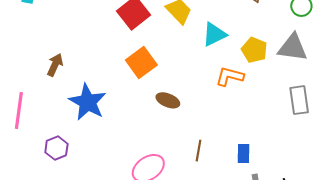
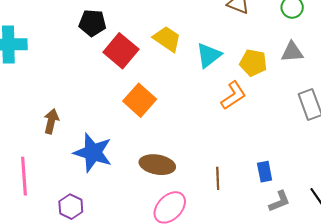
gray triangle: (293, 48) -> (292, 52), size x0.7
orange L-shape: (230, 76) -> (233, 95), turned 144
brown ellipse: (168, 100) -> (157, 165), moved, size x1.4

